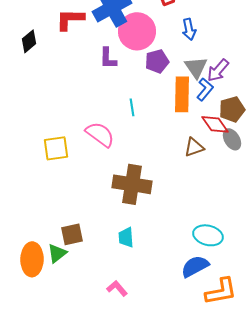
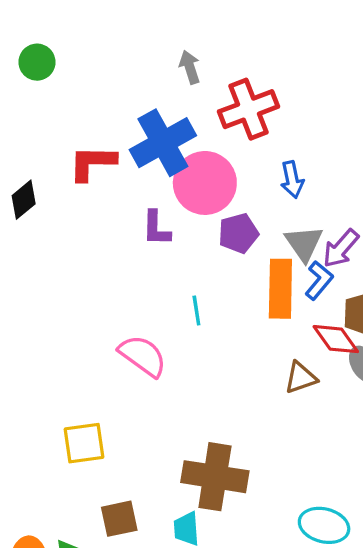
yellow square: (56, 148) -> (84, 443), moved
brown cross: (132, 184) -> (215, 477), moved
brown square: (72, 234) -> (119, 519), moved

